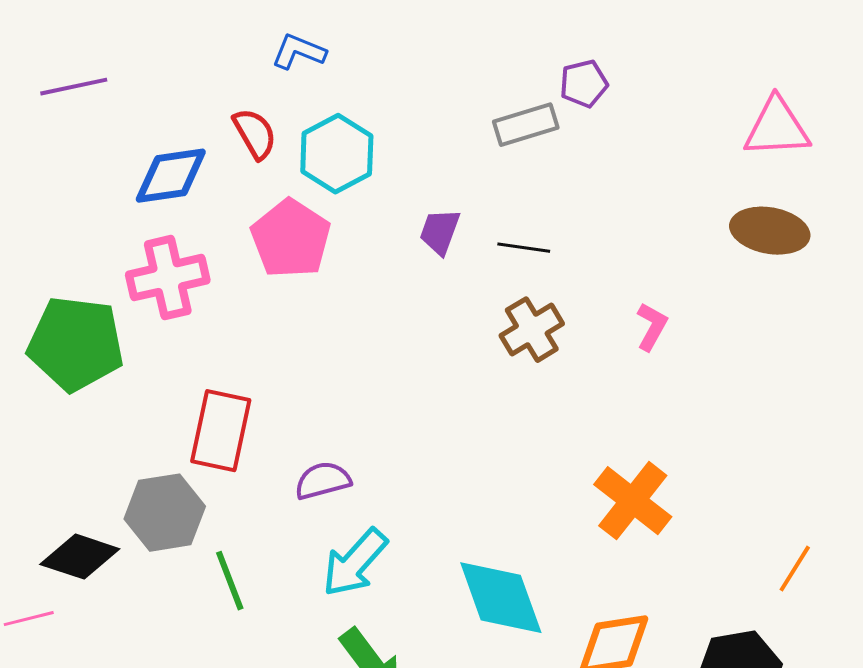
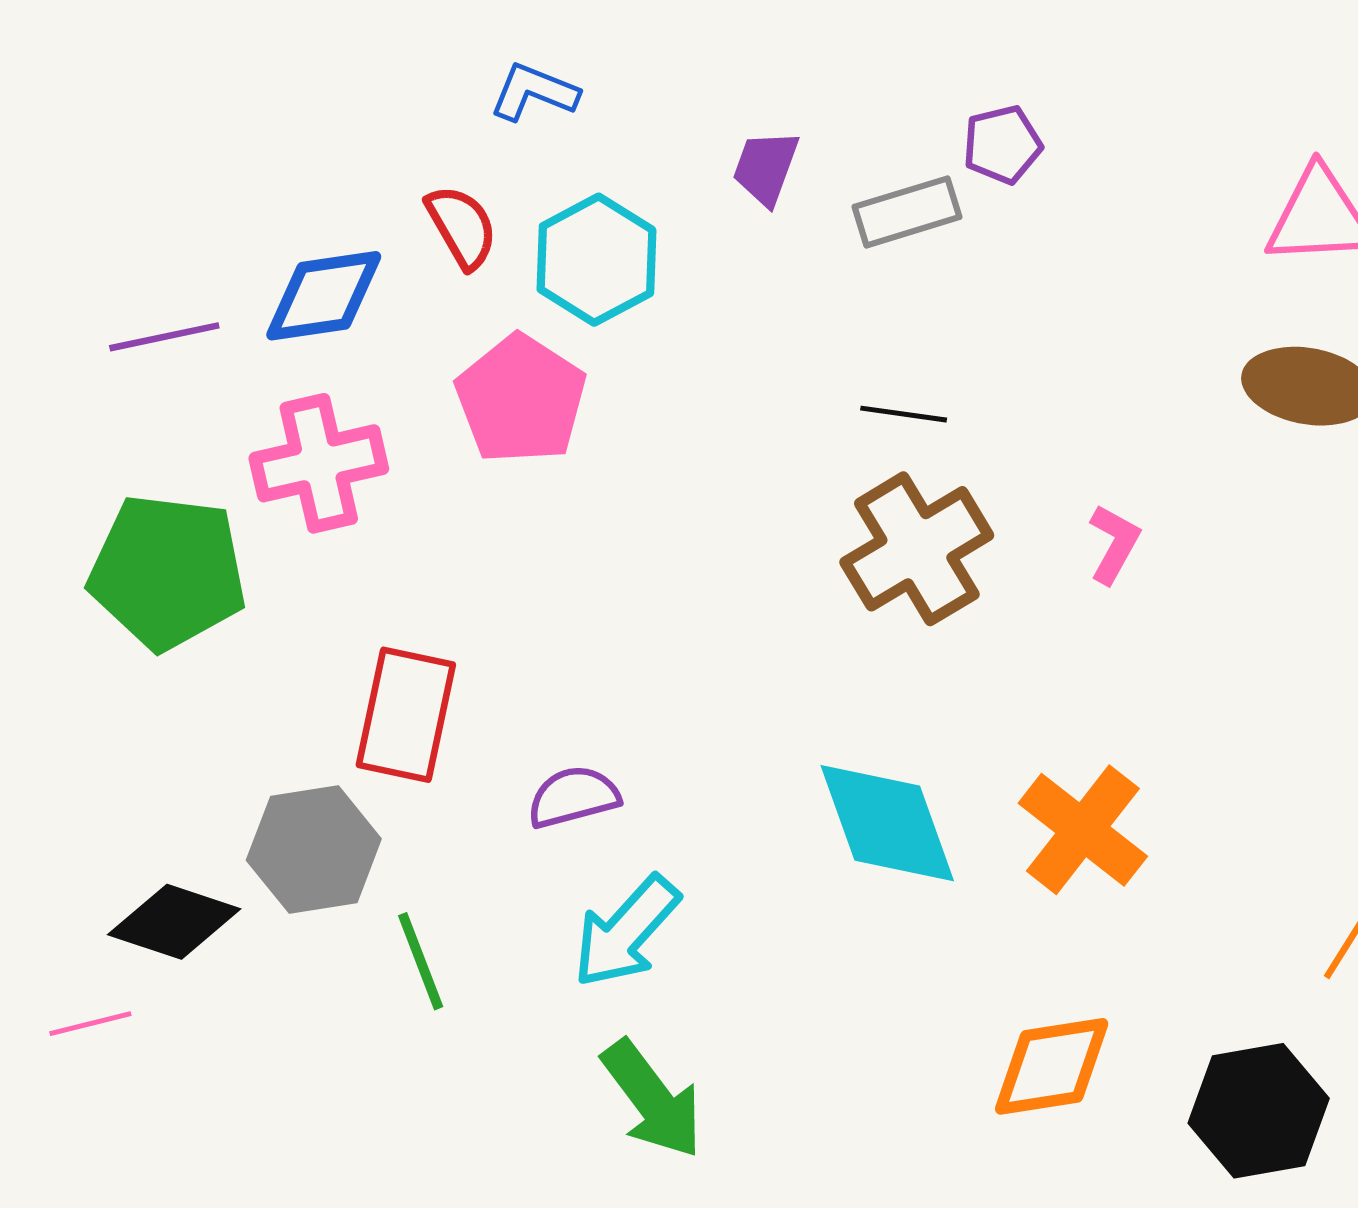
purple line: (74, 87) -> (164, 337), moved
purple trapezoid: (440, 232) -> (766, 168), moved
brown cross: (532, 330) -> (917, 549), size x1.4
cyan diamond: (501, 598) -> (887, 823), moved

